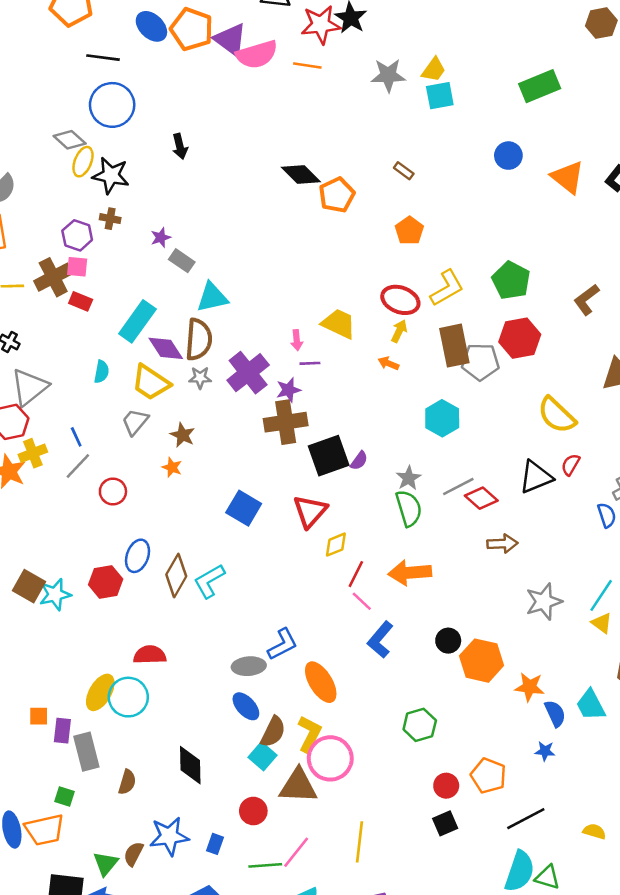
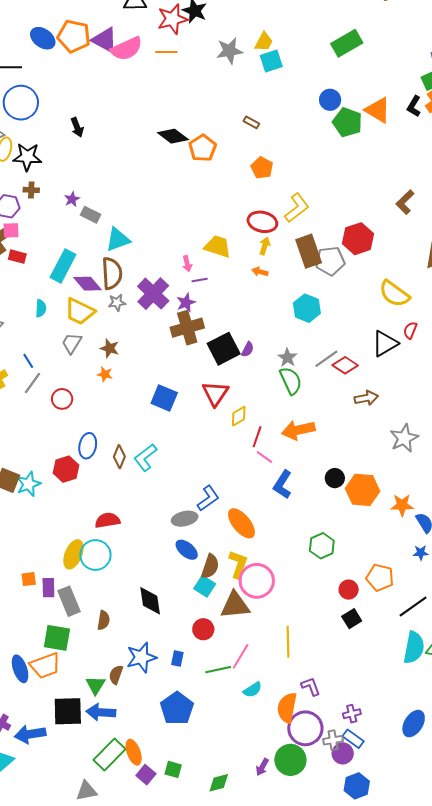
green pentagon: (511, 280) -> (347, 122), moved
brown diamond: (176, 575) -> (119, 457), size x0.7
green square: (65, 796) -> (57, 638), size x1.8

